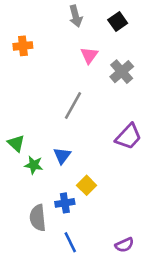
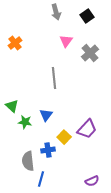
orange cross: (23, 46) -> (15, 43), moved, turned -32
gray line: (73, 105) -> (54, 78), turned -35
purple trapezoid: (128, 137) -> (87, 129), moved
blue line: (70, 242) -> (41, 179), moved, turned 42

